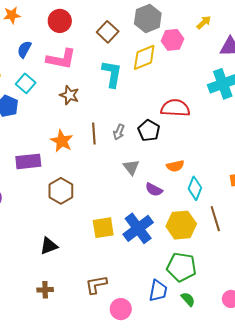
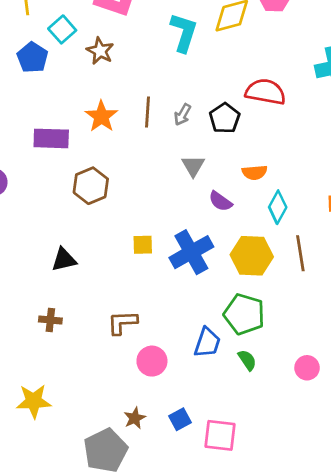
brown star: (69, 95) -> (100, 51), moved
yellow square: (103, 228) -> (143, 245), size x0.7

